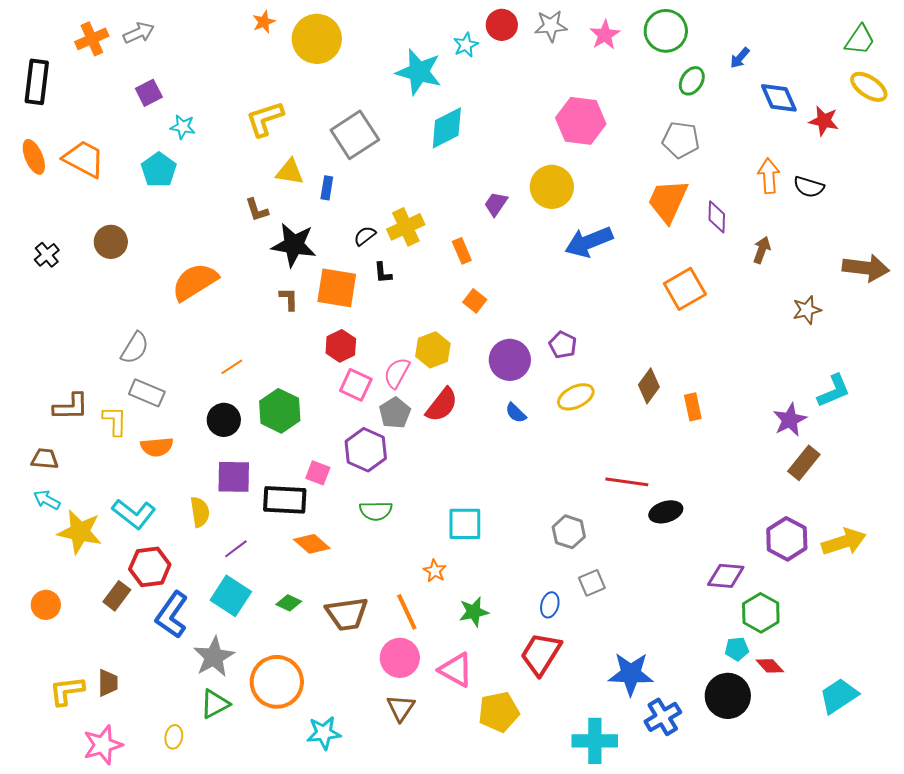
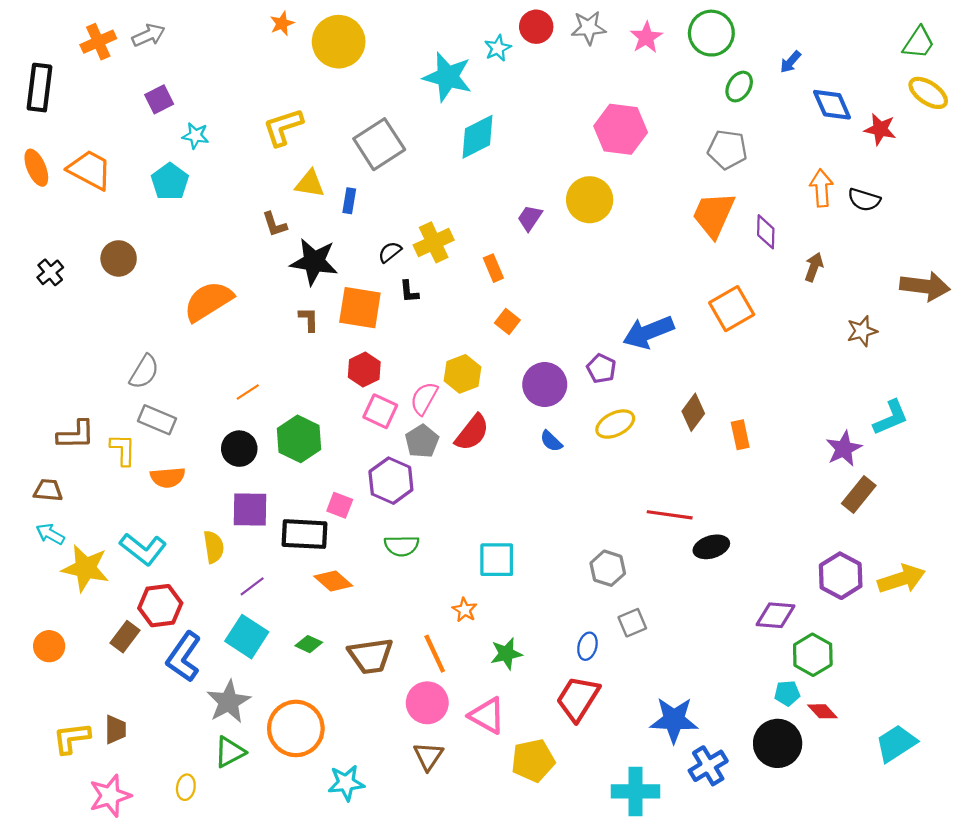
blue arrow: (589, 242) -> (648, 332), moved

